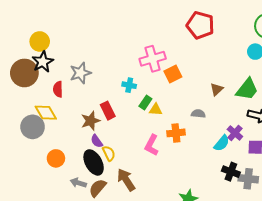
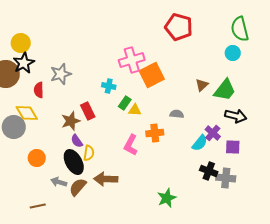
orange square: (173, 74) -> (152, 75), size x1.4
brown triangle: (217, 89) -> (202, 85), moved
yellow semicircle: (109, 153) -> (89, 153), turned 35
brown arrow: (126, 180) -> (106, 179), turned -55

